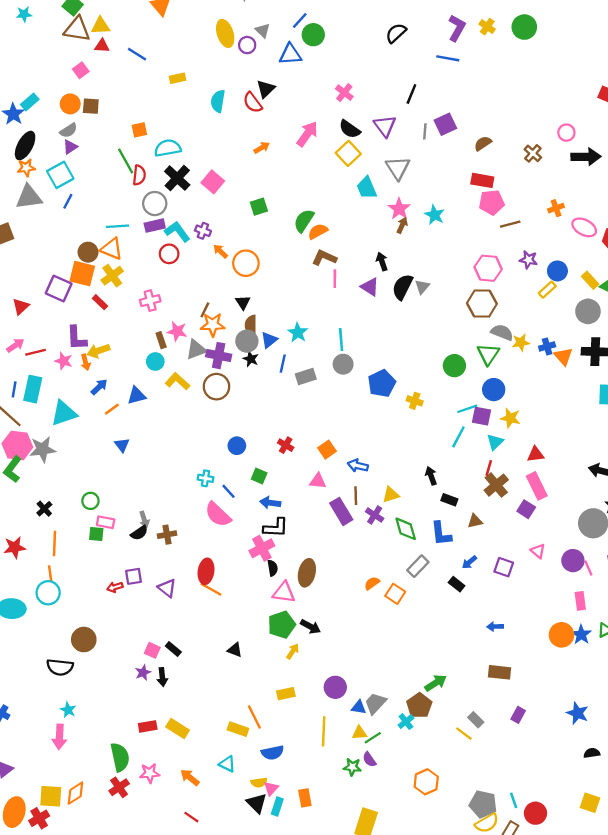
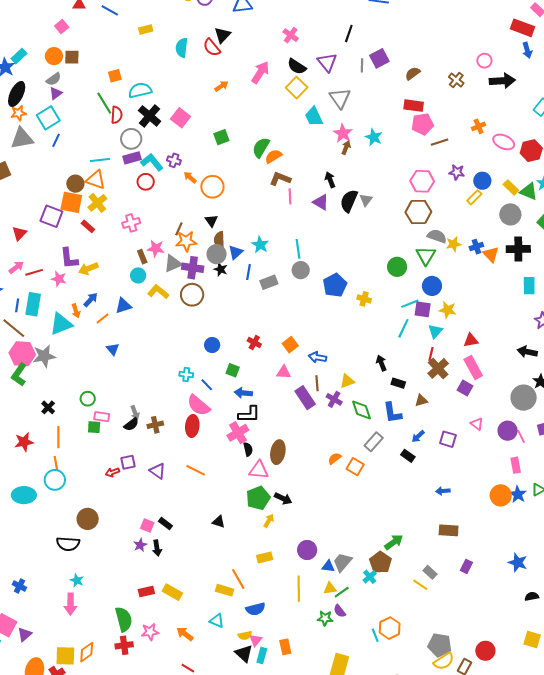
orange arrow: (86, 362) -> (76, 311), moved
red ellipse: (206, 571) -> (192, 426), moved
red cross: (119, 787) -> (124, 645), turned 30
cyan line: (514, 800) -> (375, 635), moved

